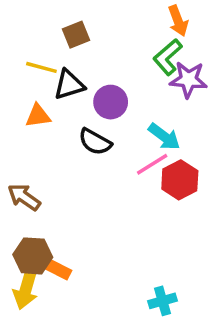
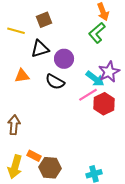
yellow line: (41, 67) -> (16, 31), moved
purple star: (188, 80) -> (109, 72), moved, turned -30
orange triangle: (38, 116) -> (22, 76), moved
brown arrow: (24, 197) -> (14, 125), moved, turned 60
brown hexagon: (33, 256) -> (50, 168), moved

